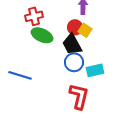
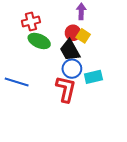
red L-shape: (79, 96) -> (66, 89), moved

